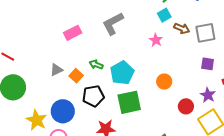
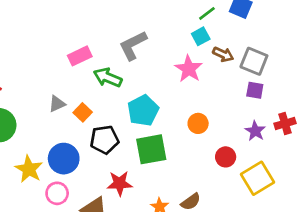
gray square: (205, 33) -> (254, 61), turned 30
pink star: (156, 40) -> (189, 69), size x1.5
purple square: (208, 64) -> (255, 90), moved
green arrow: (96, 65) -> (108, 78), moved, size x1.5
purple star: (208, 95) -> (255, 131), moved

